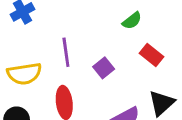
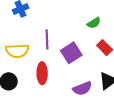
purple square: (104, 68) -> (71, 53), size x1.5

